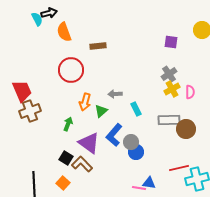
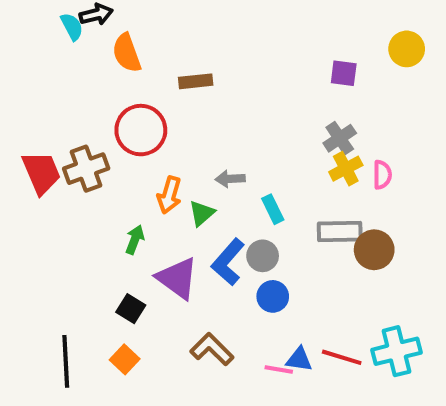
brown cross: (30, 111) -> (86, 169), moved
gray circle: (131, 142) -> (263, 256), moved
brown L-shape: (82, 164) -> (212, 349), moved
red line: (179, 168) -> (342, 357), moved, turned 30

